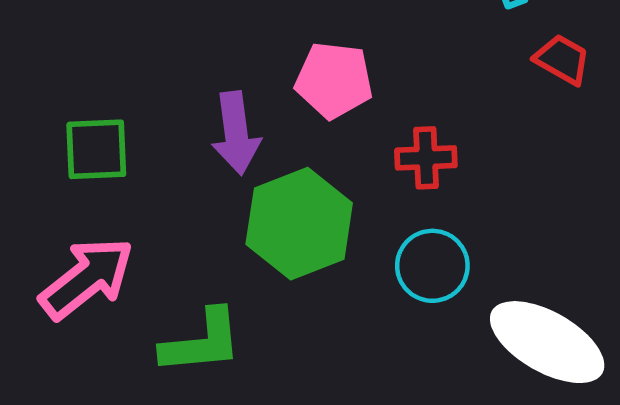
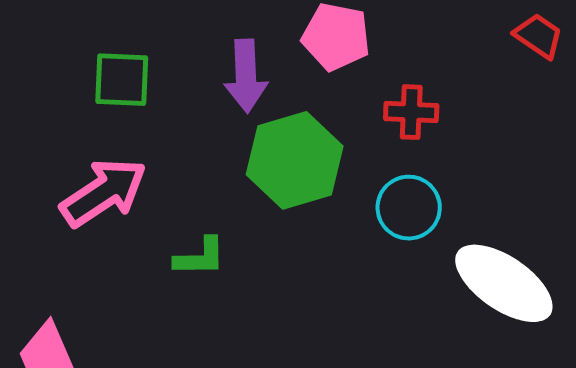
green L-shape: (202, 342) -> (200, 257), size x0.7

